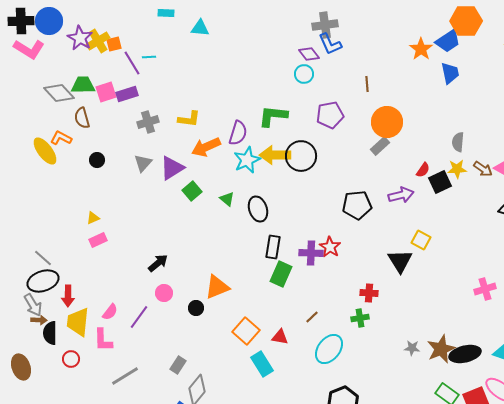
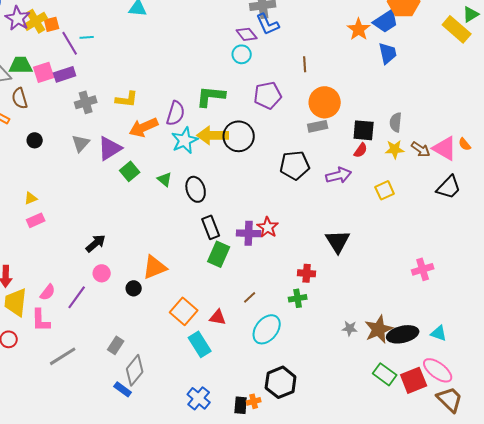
gray rectangle: (380, 146) -> (318, 126), turned 30
black square: (440, 182) -> (364, 130), moved, turned 30
black pentagon: (357, 205) -> (295, 165), moved
yellow square: (421, 240) -> (385, 190), moved, turned 36
black rectangle: (273, 247) -> (211, 227), turned -30

